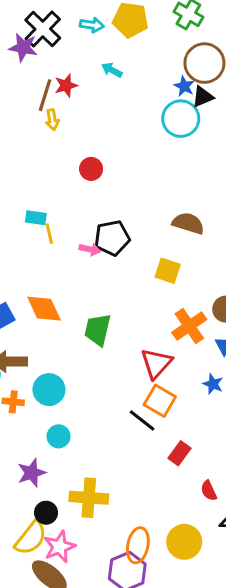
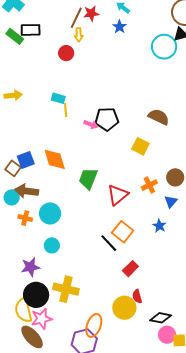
blue star: (184, 86) -> (120, 27), moved
red circle: (91, 169) -> (66, 53), moved
orange cross: (189, 326) -> (149, 185), size x0.7
red triangle: (156, 363) -> (118, 195), moved
red semicircle: (209, 491) -> (137, 296), moved
black circle: (46, 513) -> (36, 295), size x1.6
yellow semicircle: (31, 538) -> (23, 310), turned 120
yellow circle: (184, 542) -> (124, 308), moved

